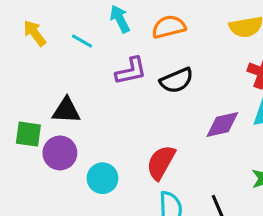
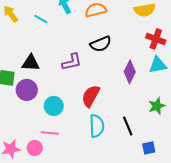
purple L-shape: (131, 71) -> (72, 62), moved
purple diamond: (222, 125) -> (130, 72), turned -50

